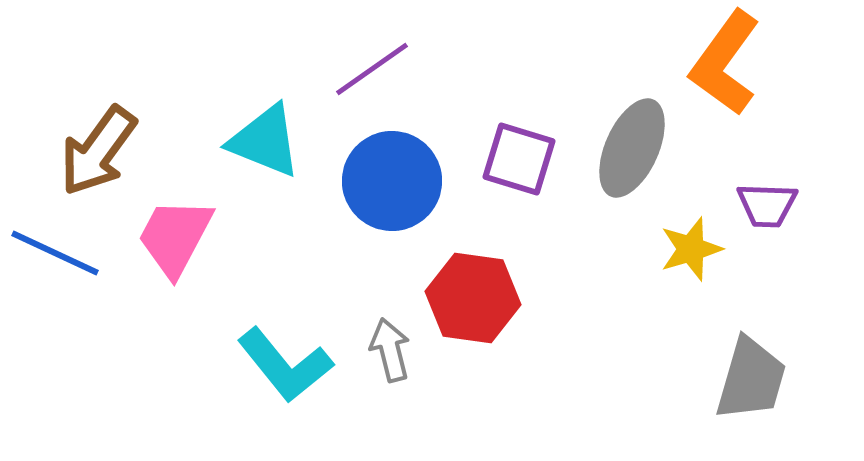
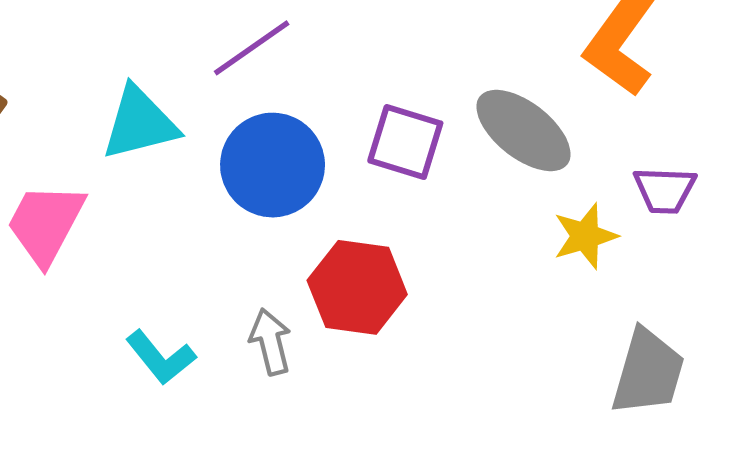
cyan triangle: (265, 141) -> (140, 123), turned -36
gray ellipse: (632, 148) -> (524, 130), turned -76
cyan L-shape: (285, 365) -> (161, 357), size x0.7

